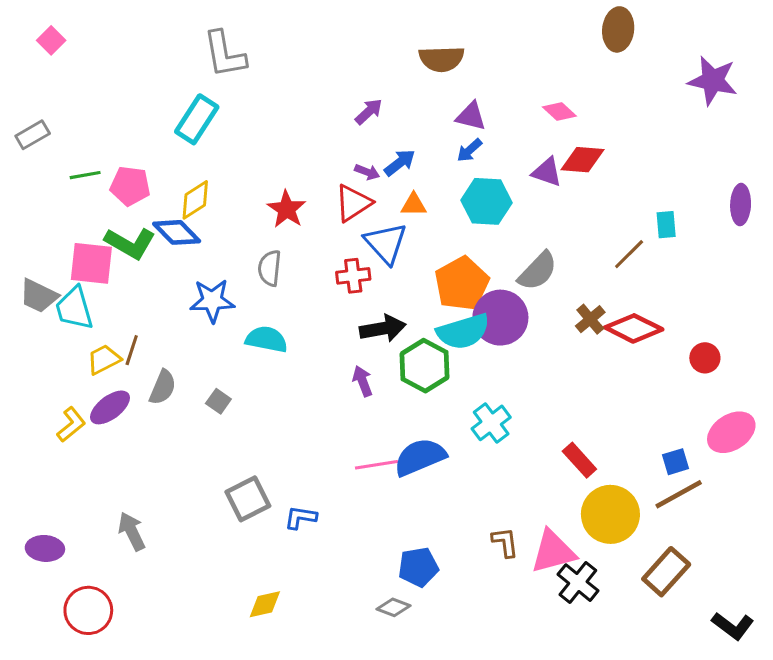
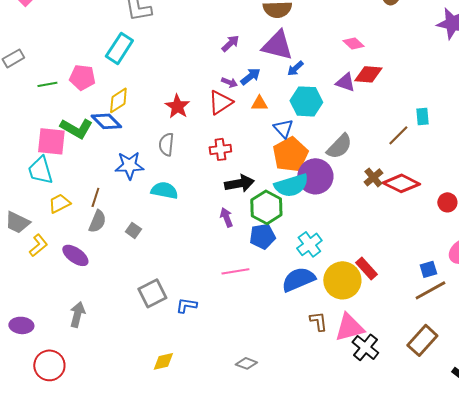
purple triangle: (471, 116) -> (277, 45), moved, size x1.6
pink pentagon: (130, 186) -> (82, 77), moved
blue triangle: (386, 243) -> (283, 128), moved, size x0.7
gray trapezoid: (39, 296) -> (17, 222), moved
brown line: (132, 350) -> (95, 197), moved
purple ellipse: (110, 407) -> (75, 255), moved, turned 72
blue semicircle: (420, 457) -> (298, 279), moved
yellow circle: (610, 514) -> (342, 280), moved
gray arrow: (132, 531) -> (77, 314), turned 40
blue pentagon: (418, 567) -> (262, 236), moved

